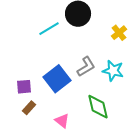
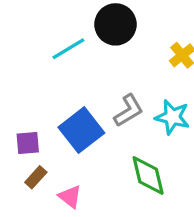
pink triangle: (62, 121) -> (70, 197), moved

